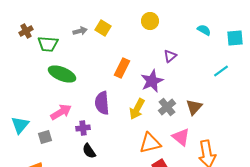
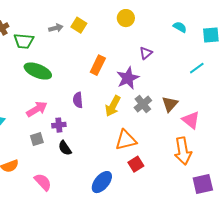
purple semicircle: (102, 103) -> (78, 100), size x0.7
gray square: (45, 137) -> (37, 139), moved
pink triangle: (181, 137) -> (191, 120), moved

